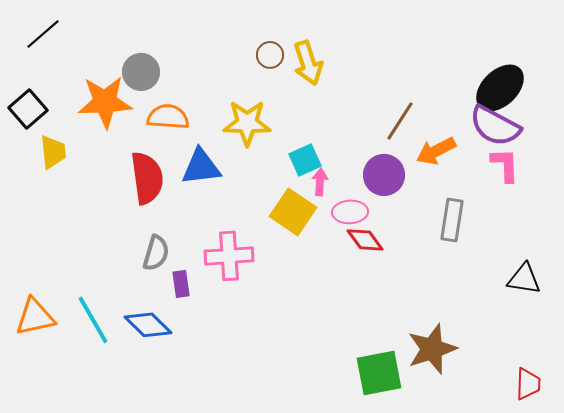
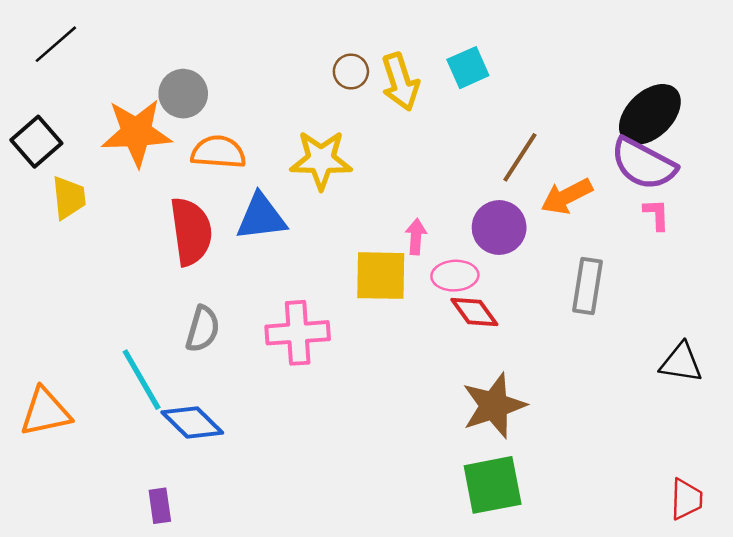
cyan square: (305, 160) -> (468, 68), moved
pink L-shape: (505, 165) -> (656, 214), size x0.7
yellow square: (293, 212) -> (381, 276), turned -33
purple rectangle: (181, 284) -> (160, 506), moved
cyan line: (93, 320) -> (142, 380), moved
brown star: (432, 349) -> (494, 406), moved

